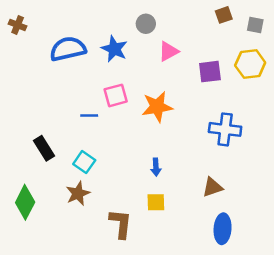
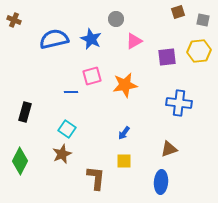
black rectangle: (44, 148) -> (25, 112), moved, turned 48
blue arrow: (156, 167) -> (124, 133), turned 40
blue ellipse: (223, 229) -> (161, 182), moved

